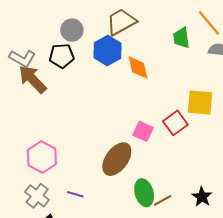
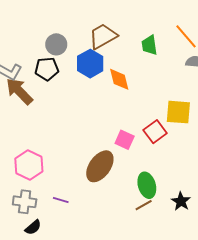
green trapezoid: (181, 38) -> (149, 45), moved
green ellipse: (144, 193) -> (147, 185), moved
gray cross: (37, 196) -> (25, 202), turned -30

